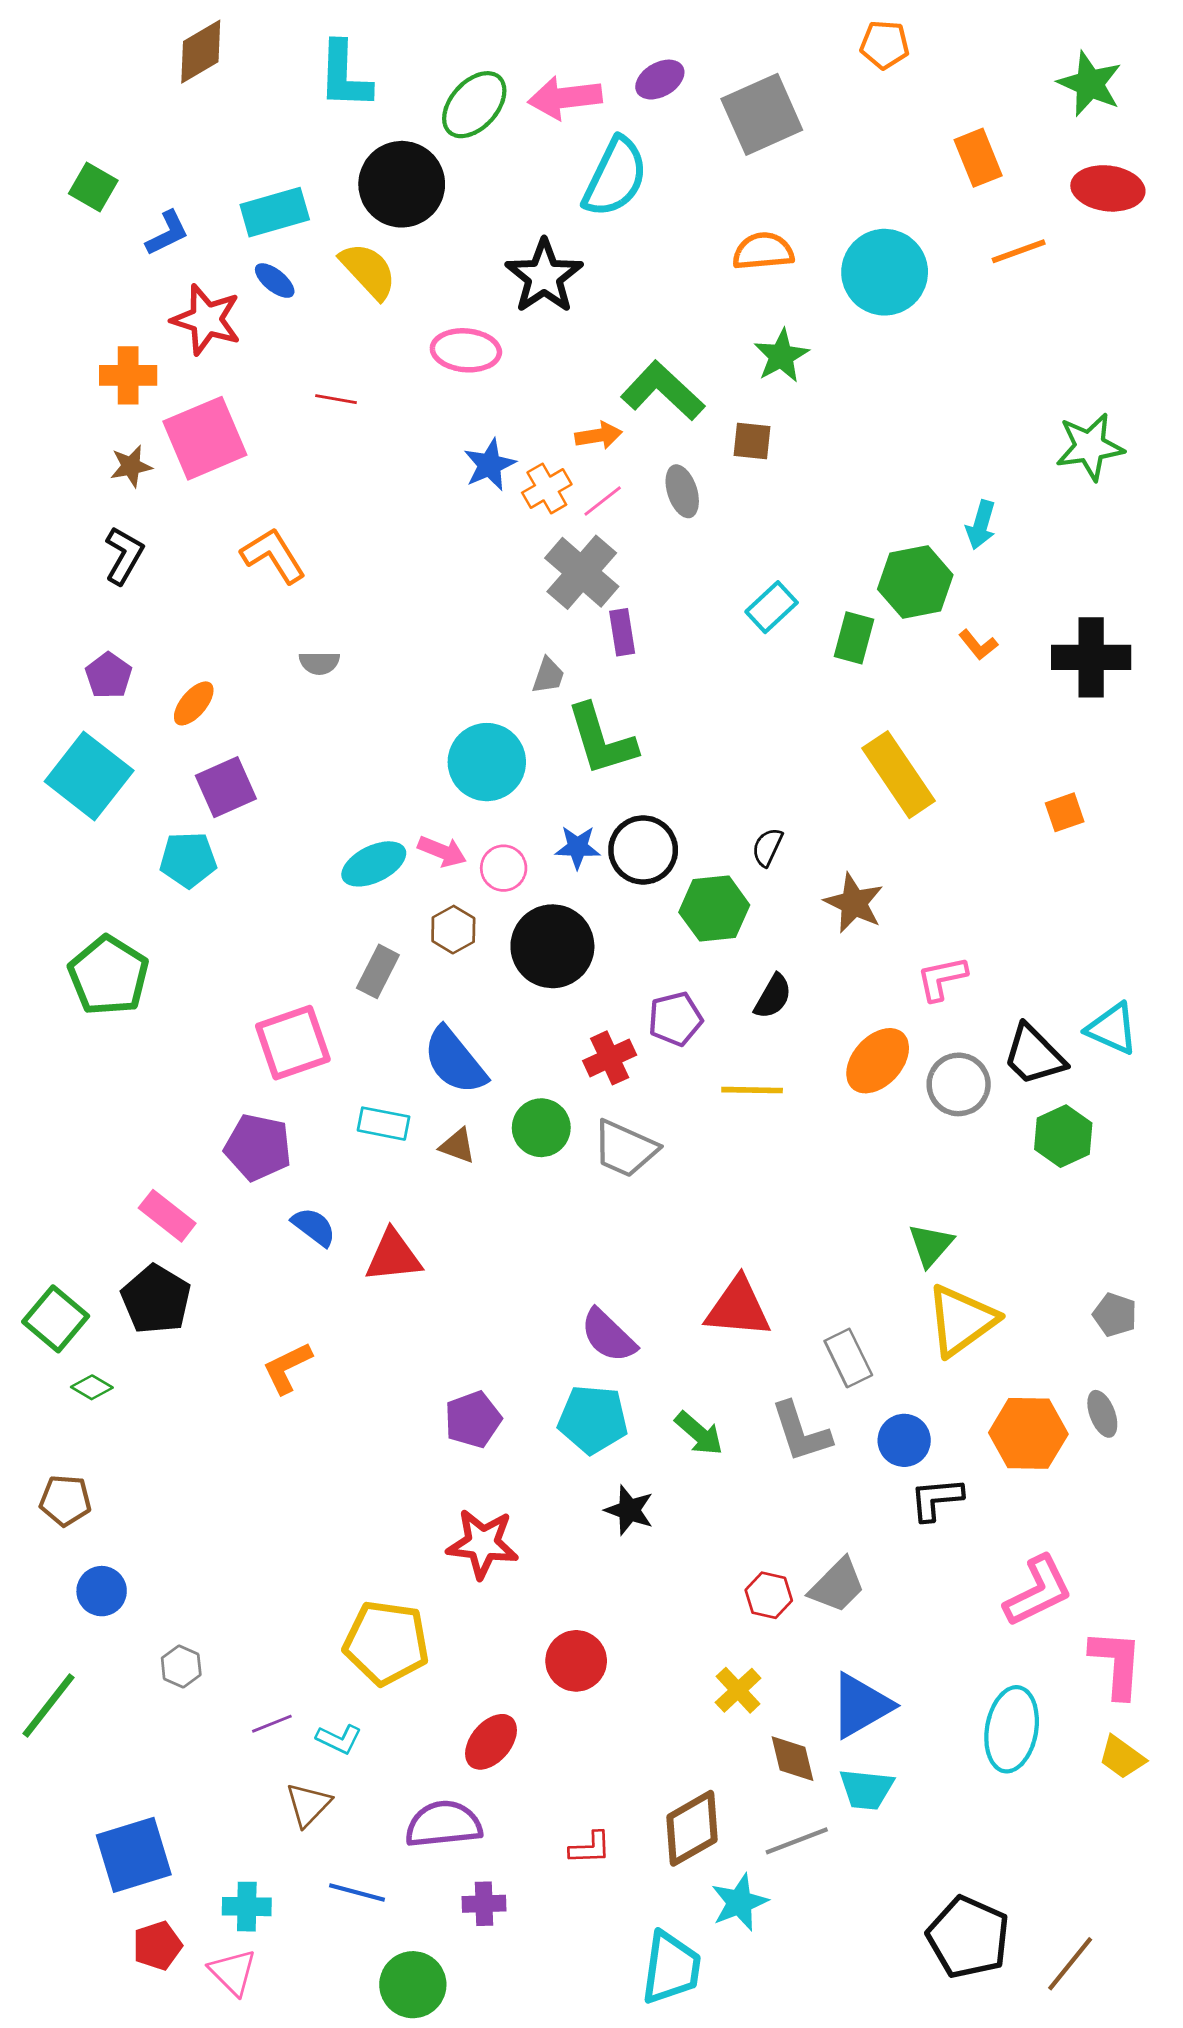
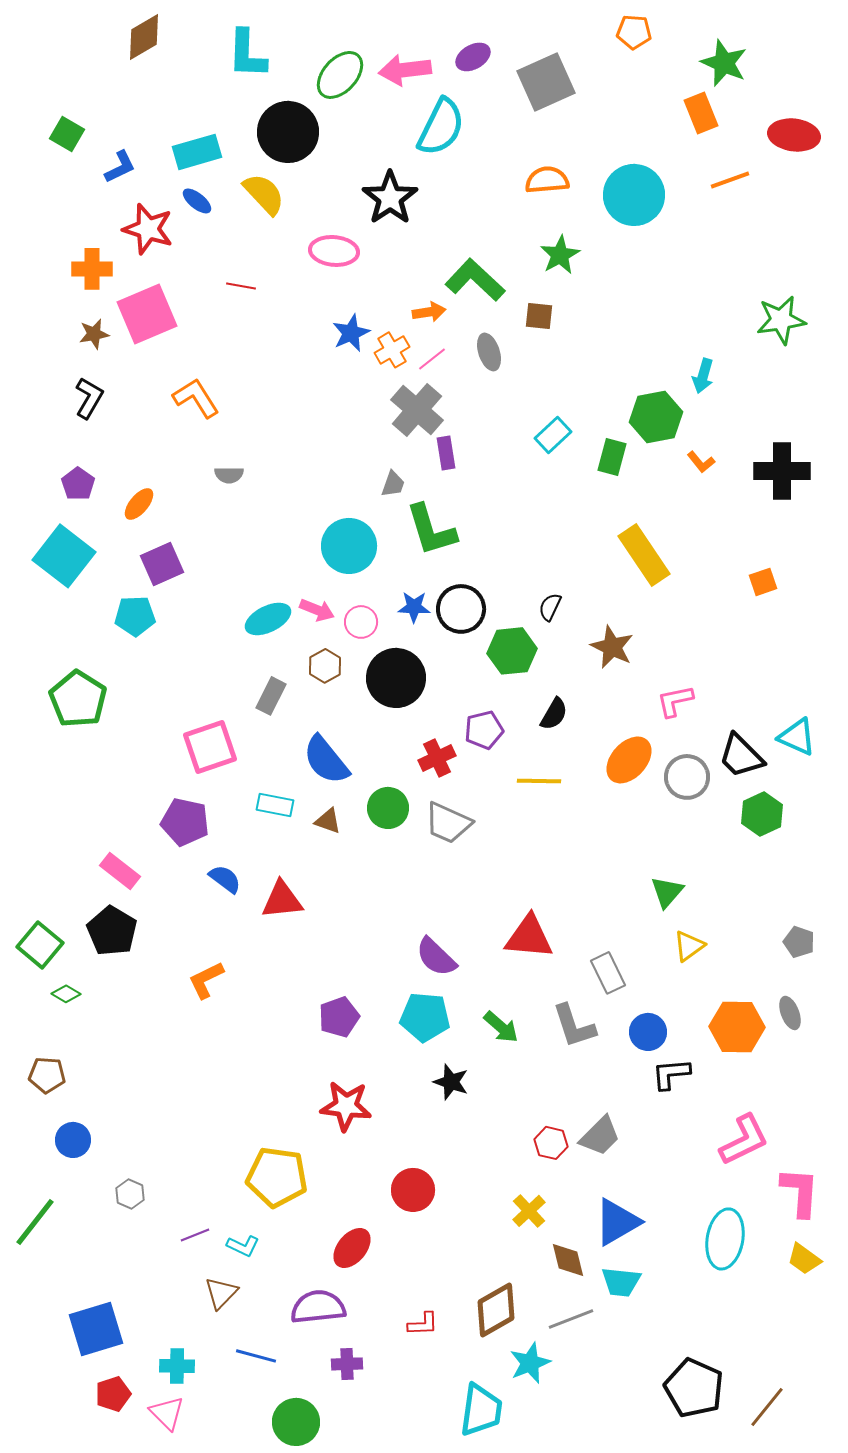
green star: (1090, 84) -> (724, 63), moved
yellow triangle: (961, 1320) -> (689, 946), size x0.6

